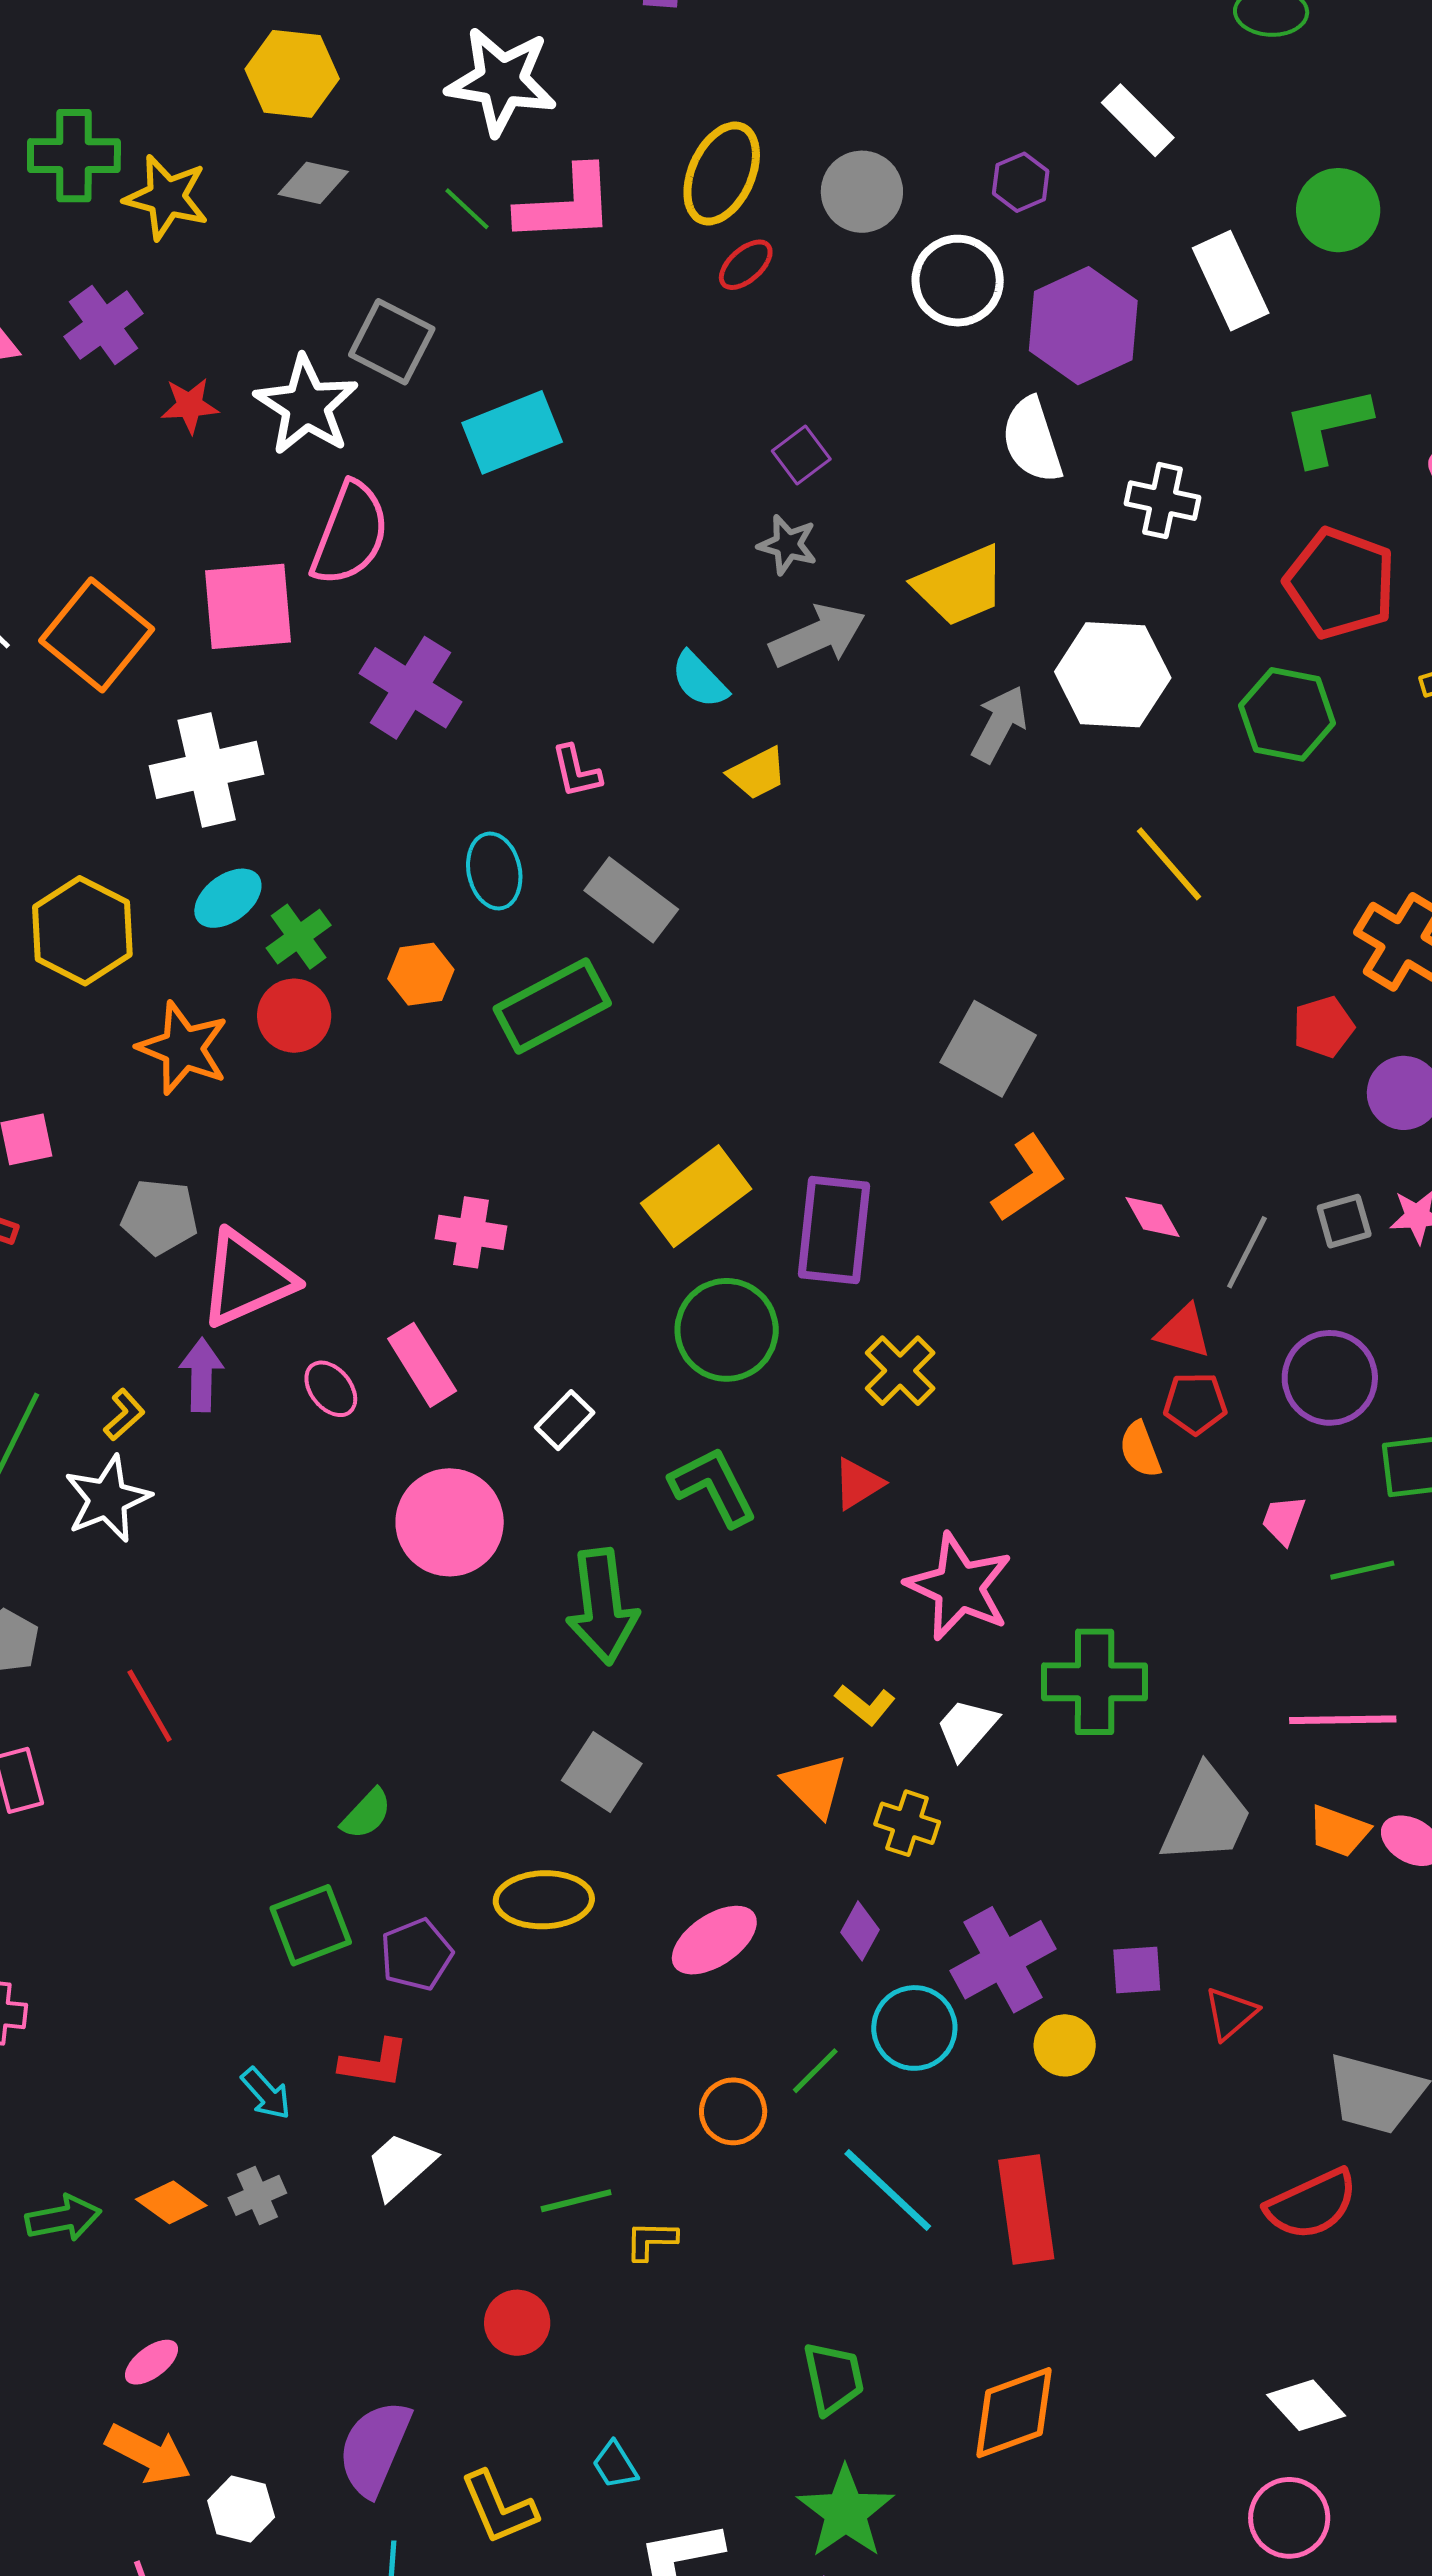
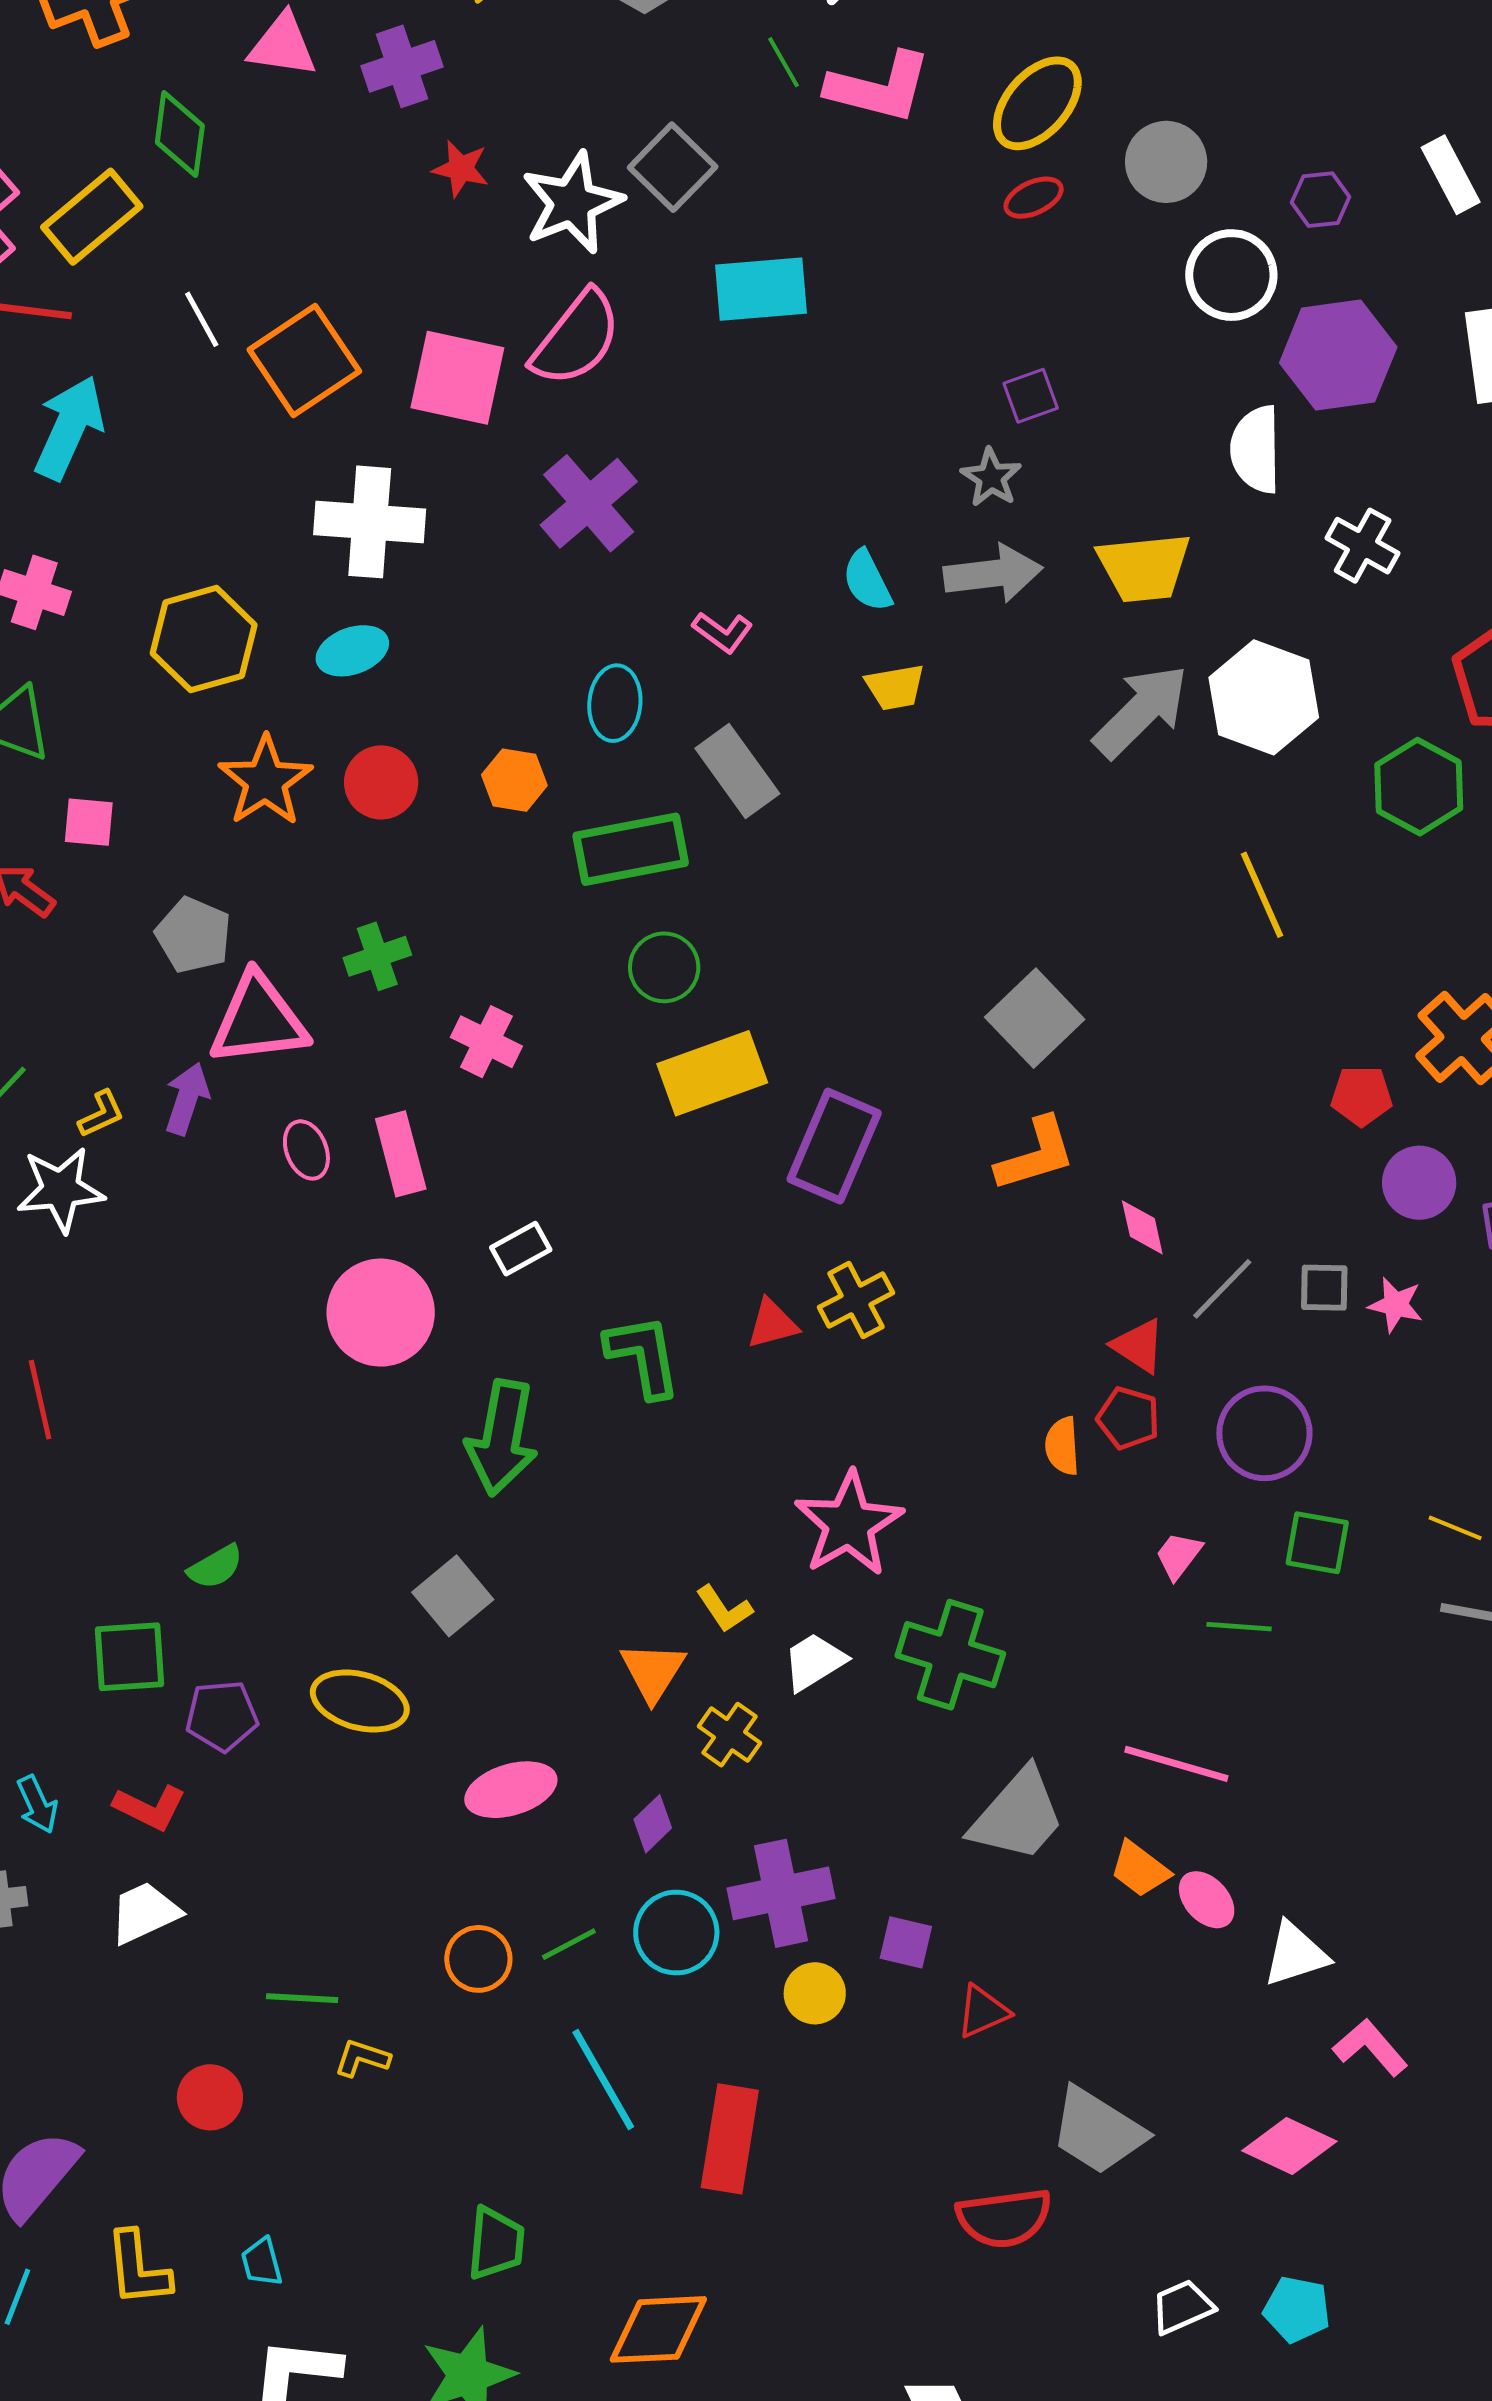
gray arrow: (999, 724) -> (1141, 711), size x1.4
pink L-shape: (576, 771) -> (723, 632), turned -58
green cross: (299, 937) -> (377, 956), moved
green circle: (727, 1330) -> (664, 967), moved, size x0.7
red triangle: (858, 1484) -> (772, 1324), moved

